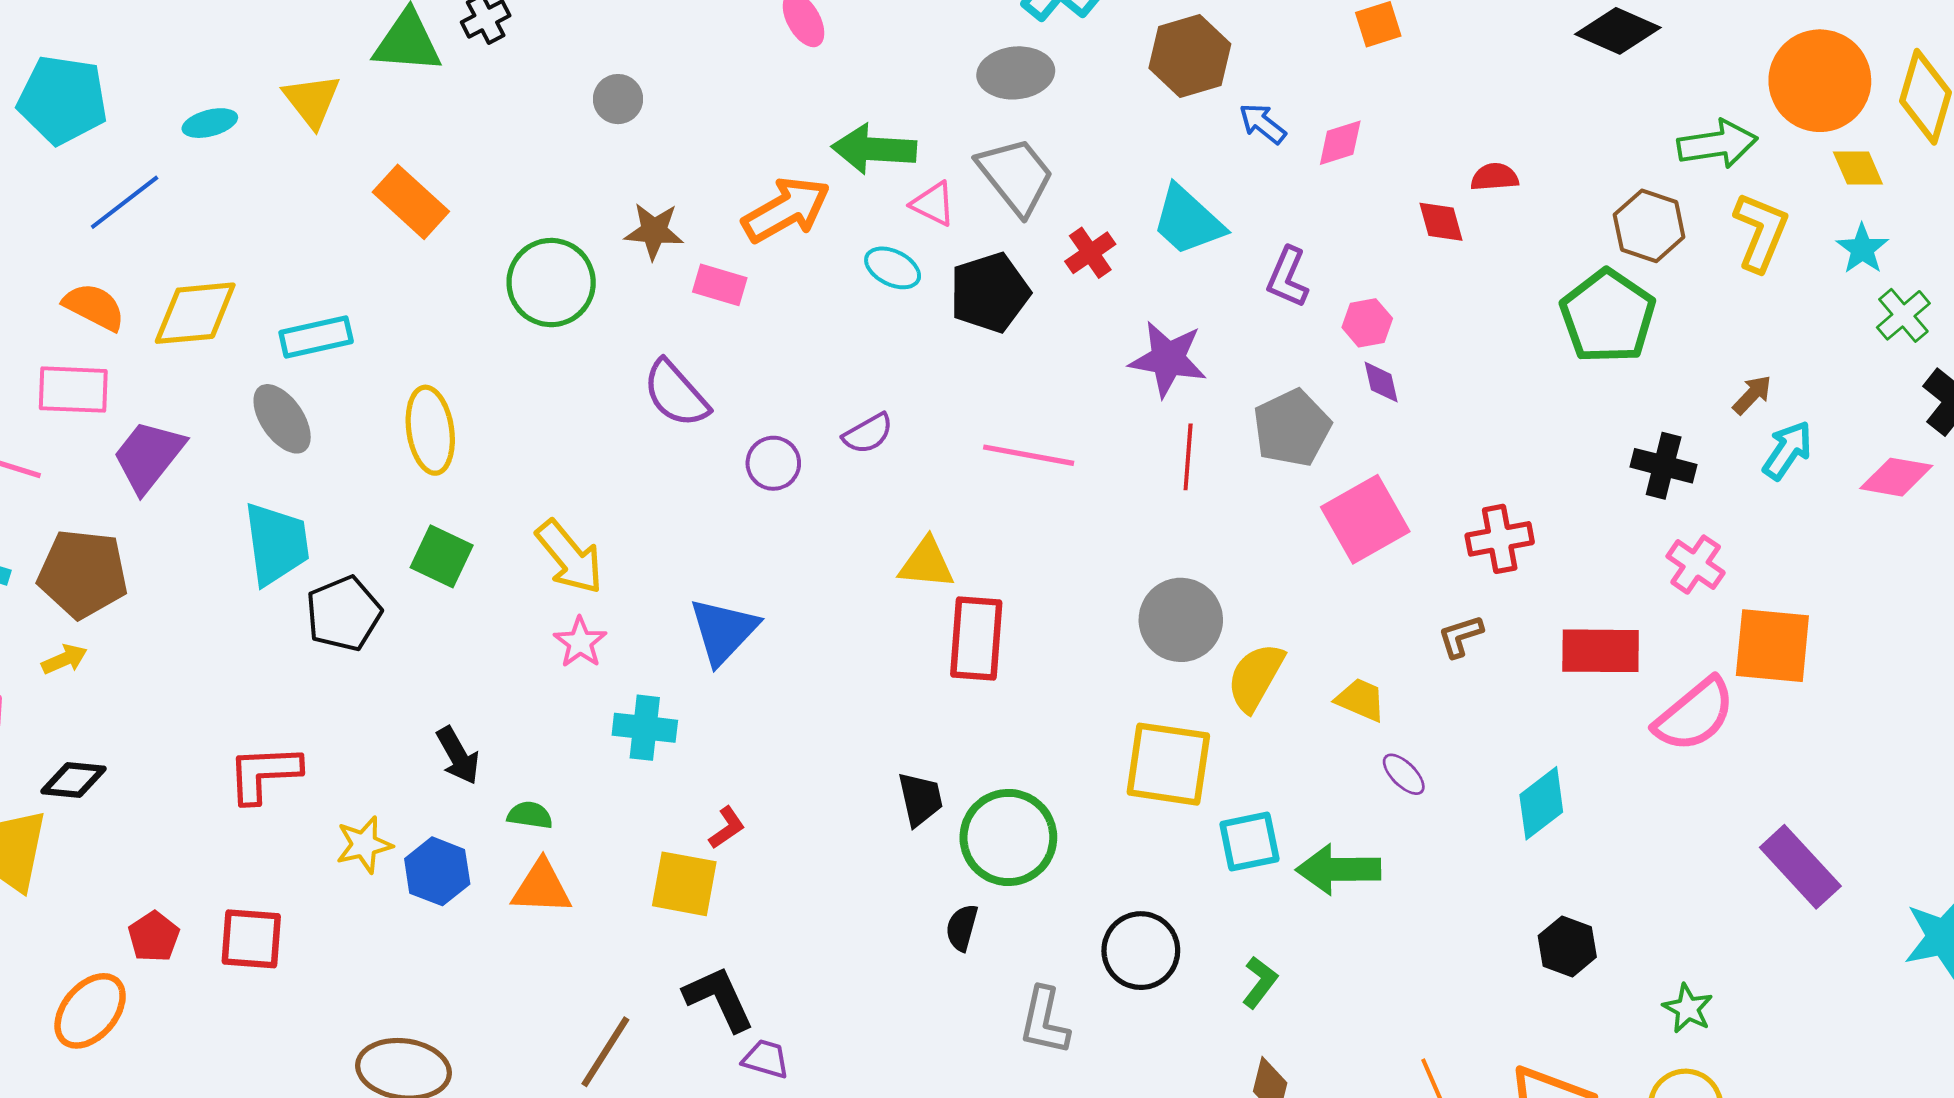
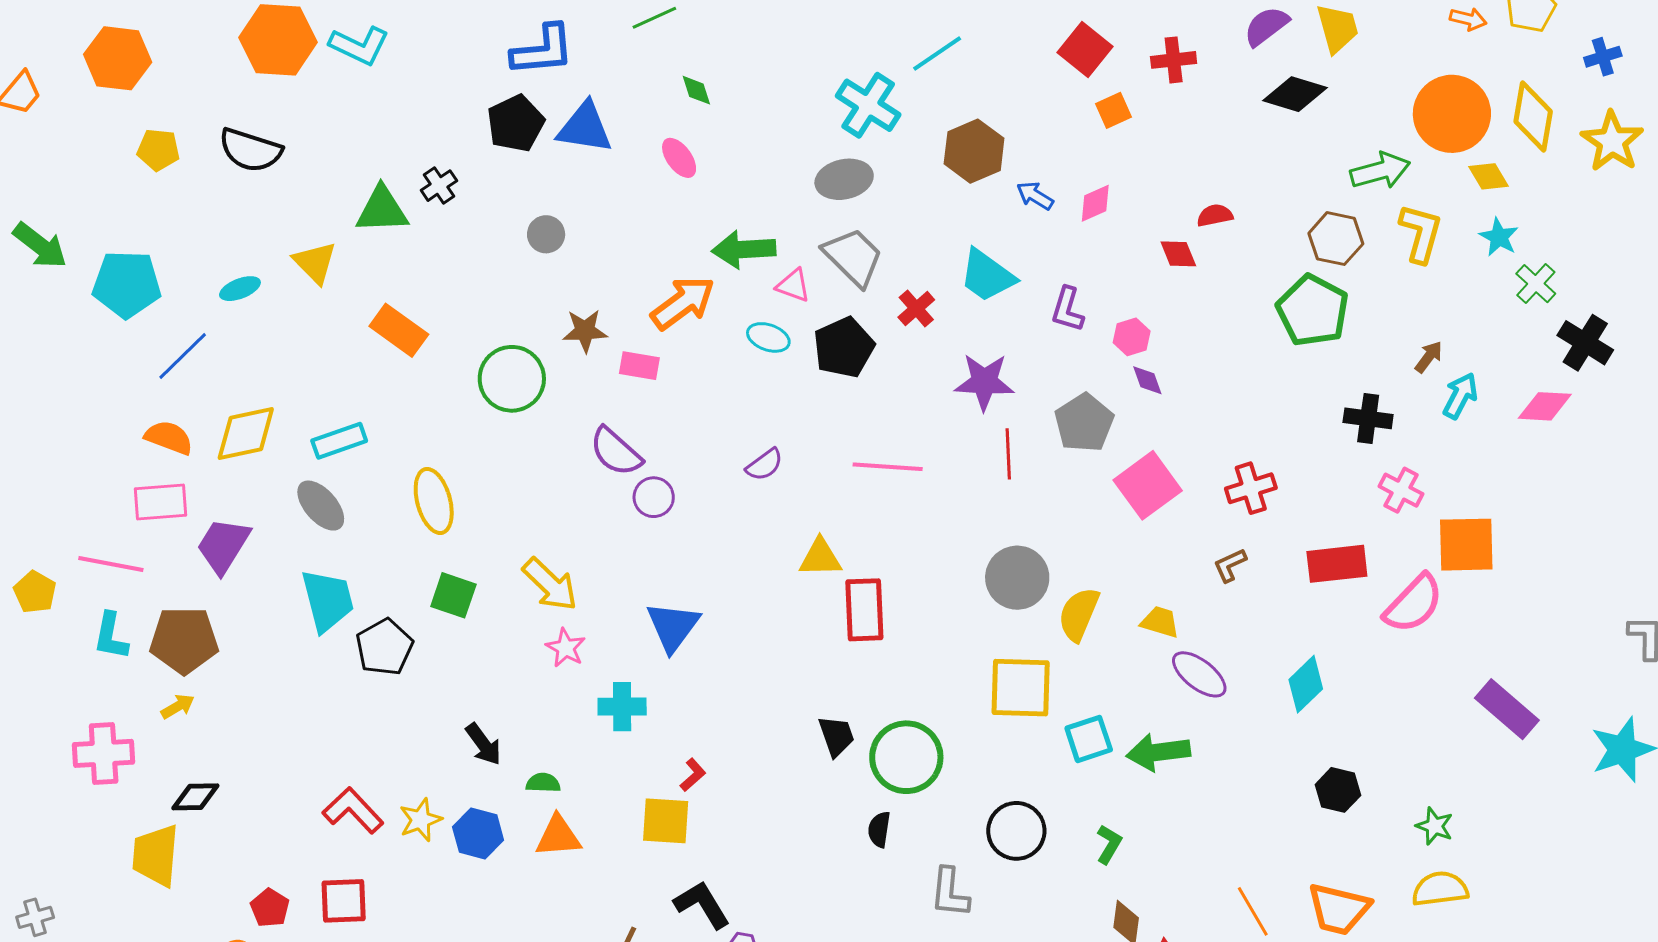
purple circle: (773, 463) -> (654, 497), moved
red L-shape: (264, 774) -> (353, 810), moved, turned 56
purple ellipse: (1404, 774) -> (1199, 674), size x1.6

